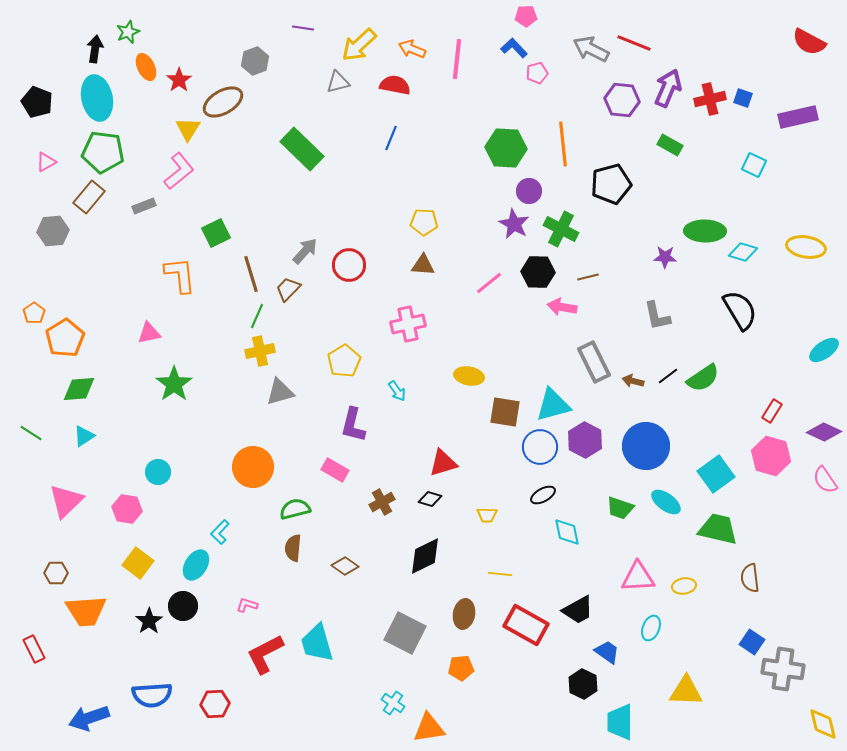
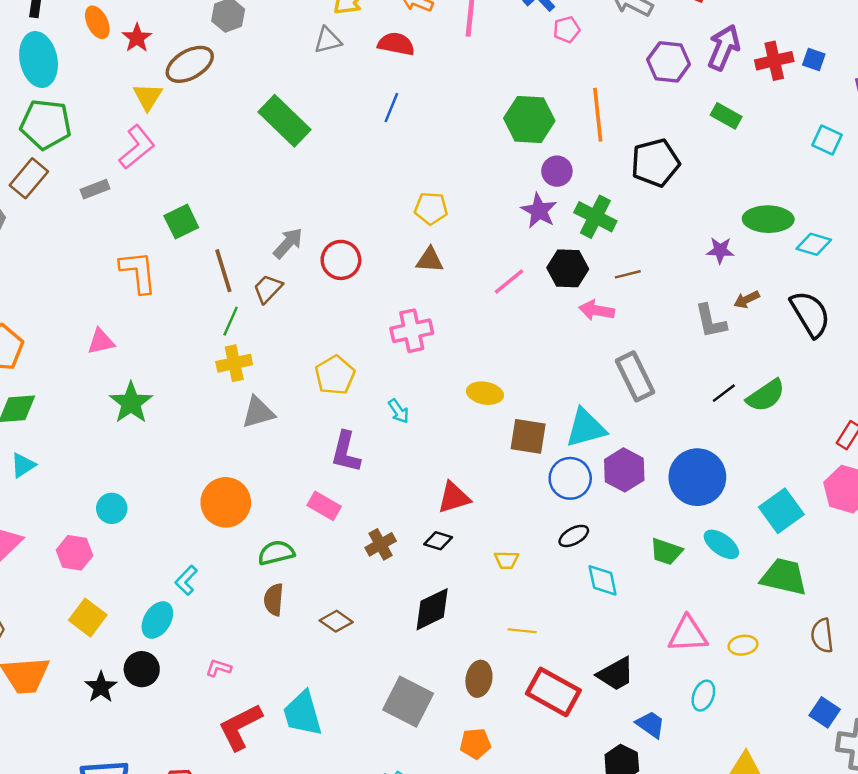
brown arrow: (633, 381) -> (747, 300), moved, turned -40

